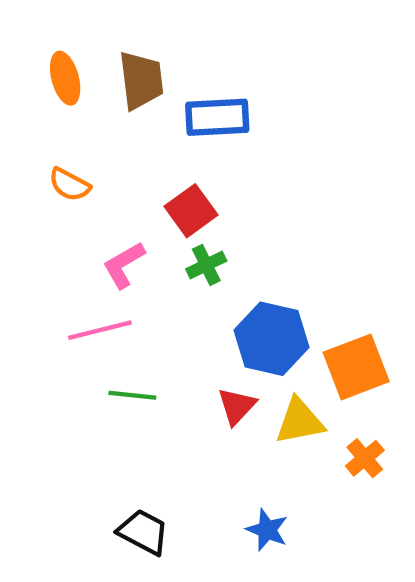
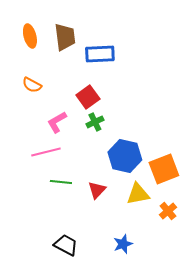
red triangle: (237, 406) -> (97, 190), moved
blue star: (267, 530) -> (123, 244), turned 30

